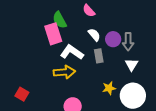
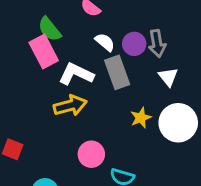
gray rectangle: (99, 56) -> (117, 72), size x1.5

